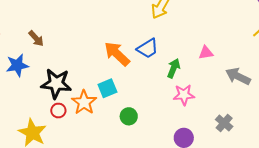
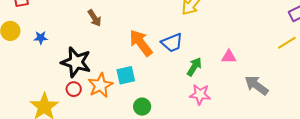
brown arrow: (36, 38) -> (95, 18), moved
blue star: (17, 65) -> (41, 38), size x0.6

